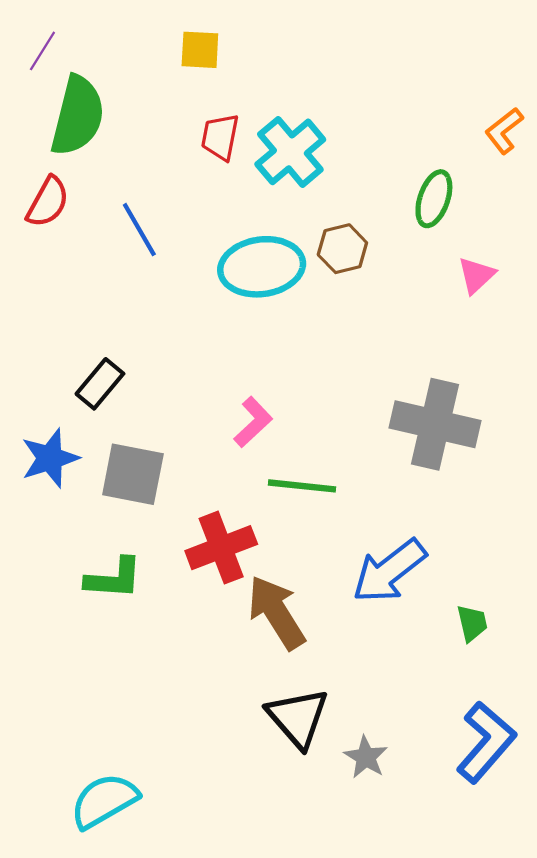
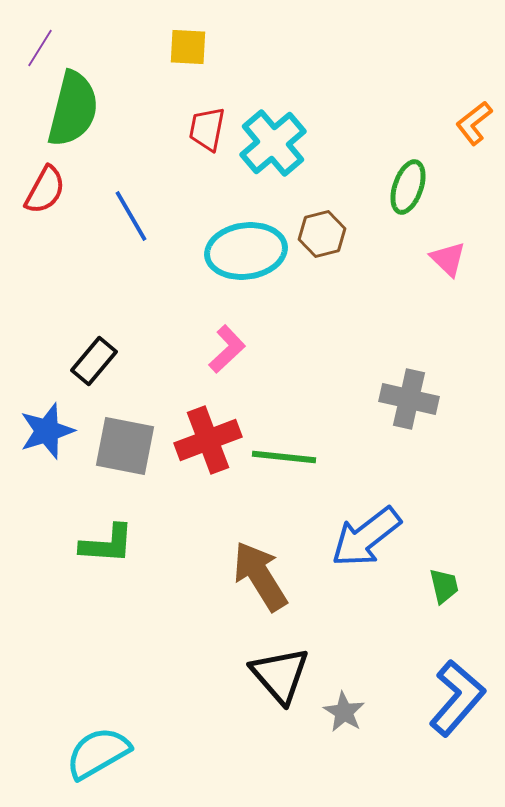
pink triangle: (476, 275) -> (448, 259), turned -33
pink L-shape: (253, 422) -> (227, 349), moved
gray cross: (435, 424) -> (409, 399), size x0.7
red cross: (221, 548) -> (208, 440), moved

